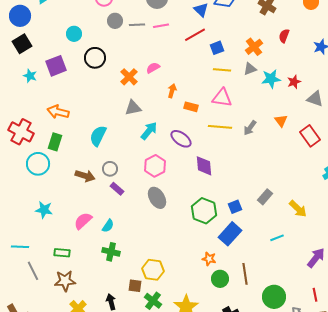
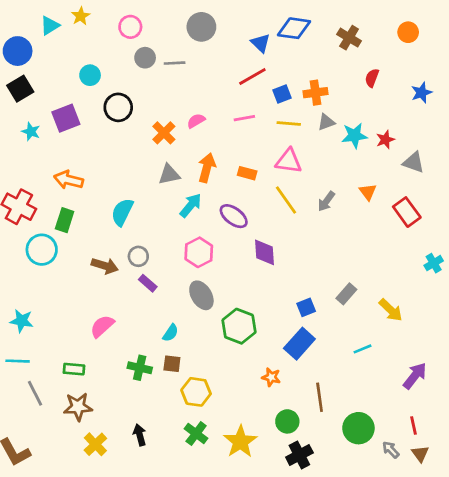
pink line: (161, 26) -> (244, 118), moved
orange cross: (254, 47) -> (316, 93), moved, turned 30
orange arrow: (172, 91) -> (207, 168), moved, size x1.5
yellow line: (220, 127) -> (286, 200), turned 50
cyan star: (44, 210) -> (22, 321), moved
green hexagon: (204, 211) -> (239, 326), moved
cyan semicircle: (108, 226) -> (171, 333), moved
green circle: (220, 279) -> (287, 421), moved
brown square: (135, 286) -> (172, 364), moved

